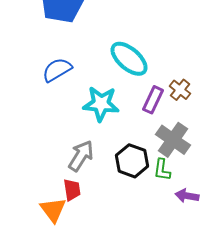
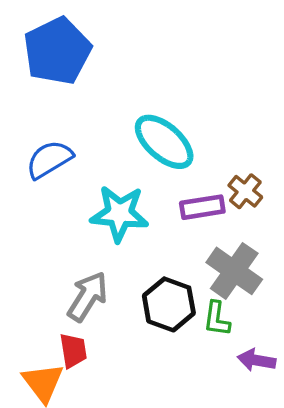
purple rectangle: (153, 100) -> (202, 207), turned 56

